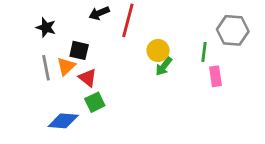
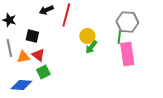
gray hexagon: (233, 30) -> (127, 22), moved
orange triangle: (66, 66) -> (23, 57), moved, turned 32
pink rectangle: (215, 76) -> (127, 54), size x1.6

